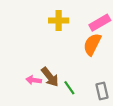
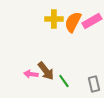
orange semicircle: (92, 44) -> (73, 22), moved

